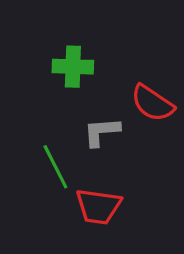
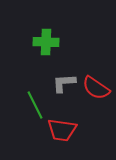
red semicircle: (152, 103) -> (96, 88), moved

